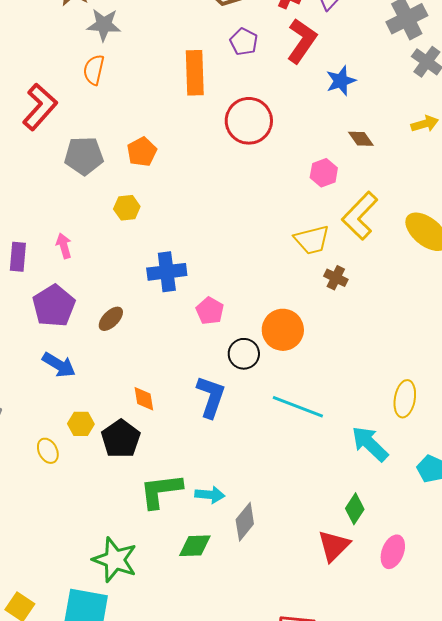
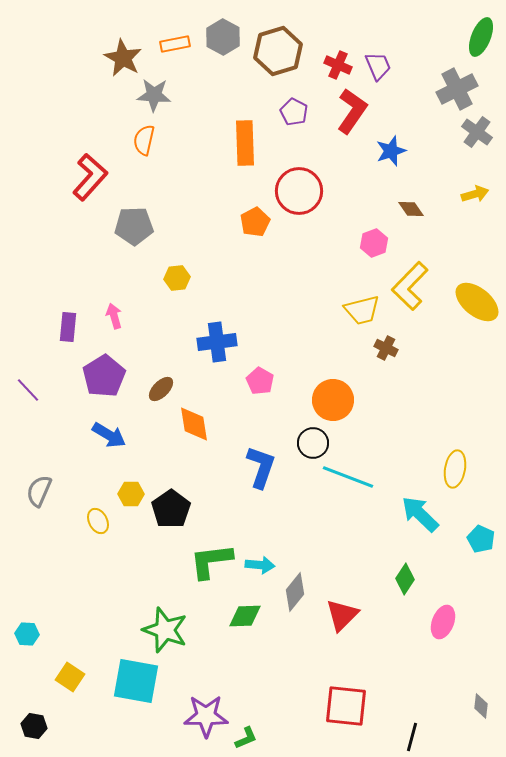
orange pentagon: (142, 152) -> (255, 222), moved
black circle: (244, 354) -> (313, 443), moved
orange diamond: (144, 399) -> (194, 424), moved, size x1.4
red triangle: (334, 546) -> (342, 615), moved

